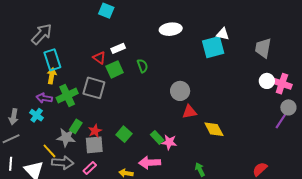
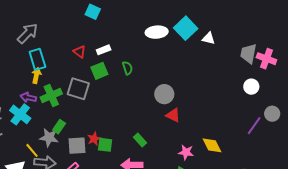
cyan square: (213, 47) -> (186, 28), moved, turned -30
red triangle: (99, 58) -> (80, 52), moved
pink cross: (282, 84) -> (266, 59), moved
red triangle: (190, 112) -> (173, 115), turned 35
cyan cross: (37, 115) -> (20, 114), size x1.5
purple line: (282, 120) -> (254, 126), moved
yellow diamond: (214, 129) -> (212, 145), moved
red star: (95, 131) -> (94, 139), moved
green square: (124, 134) -> (105, 145), moved, turned -35
pink star: (169, 142) -> (186, 152), moved

